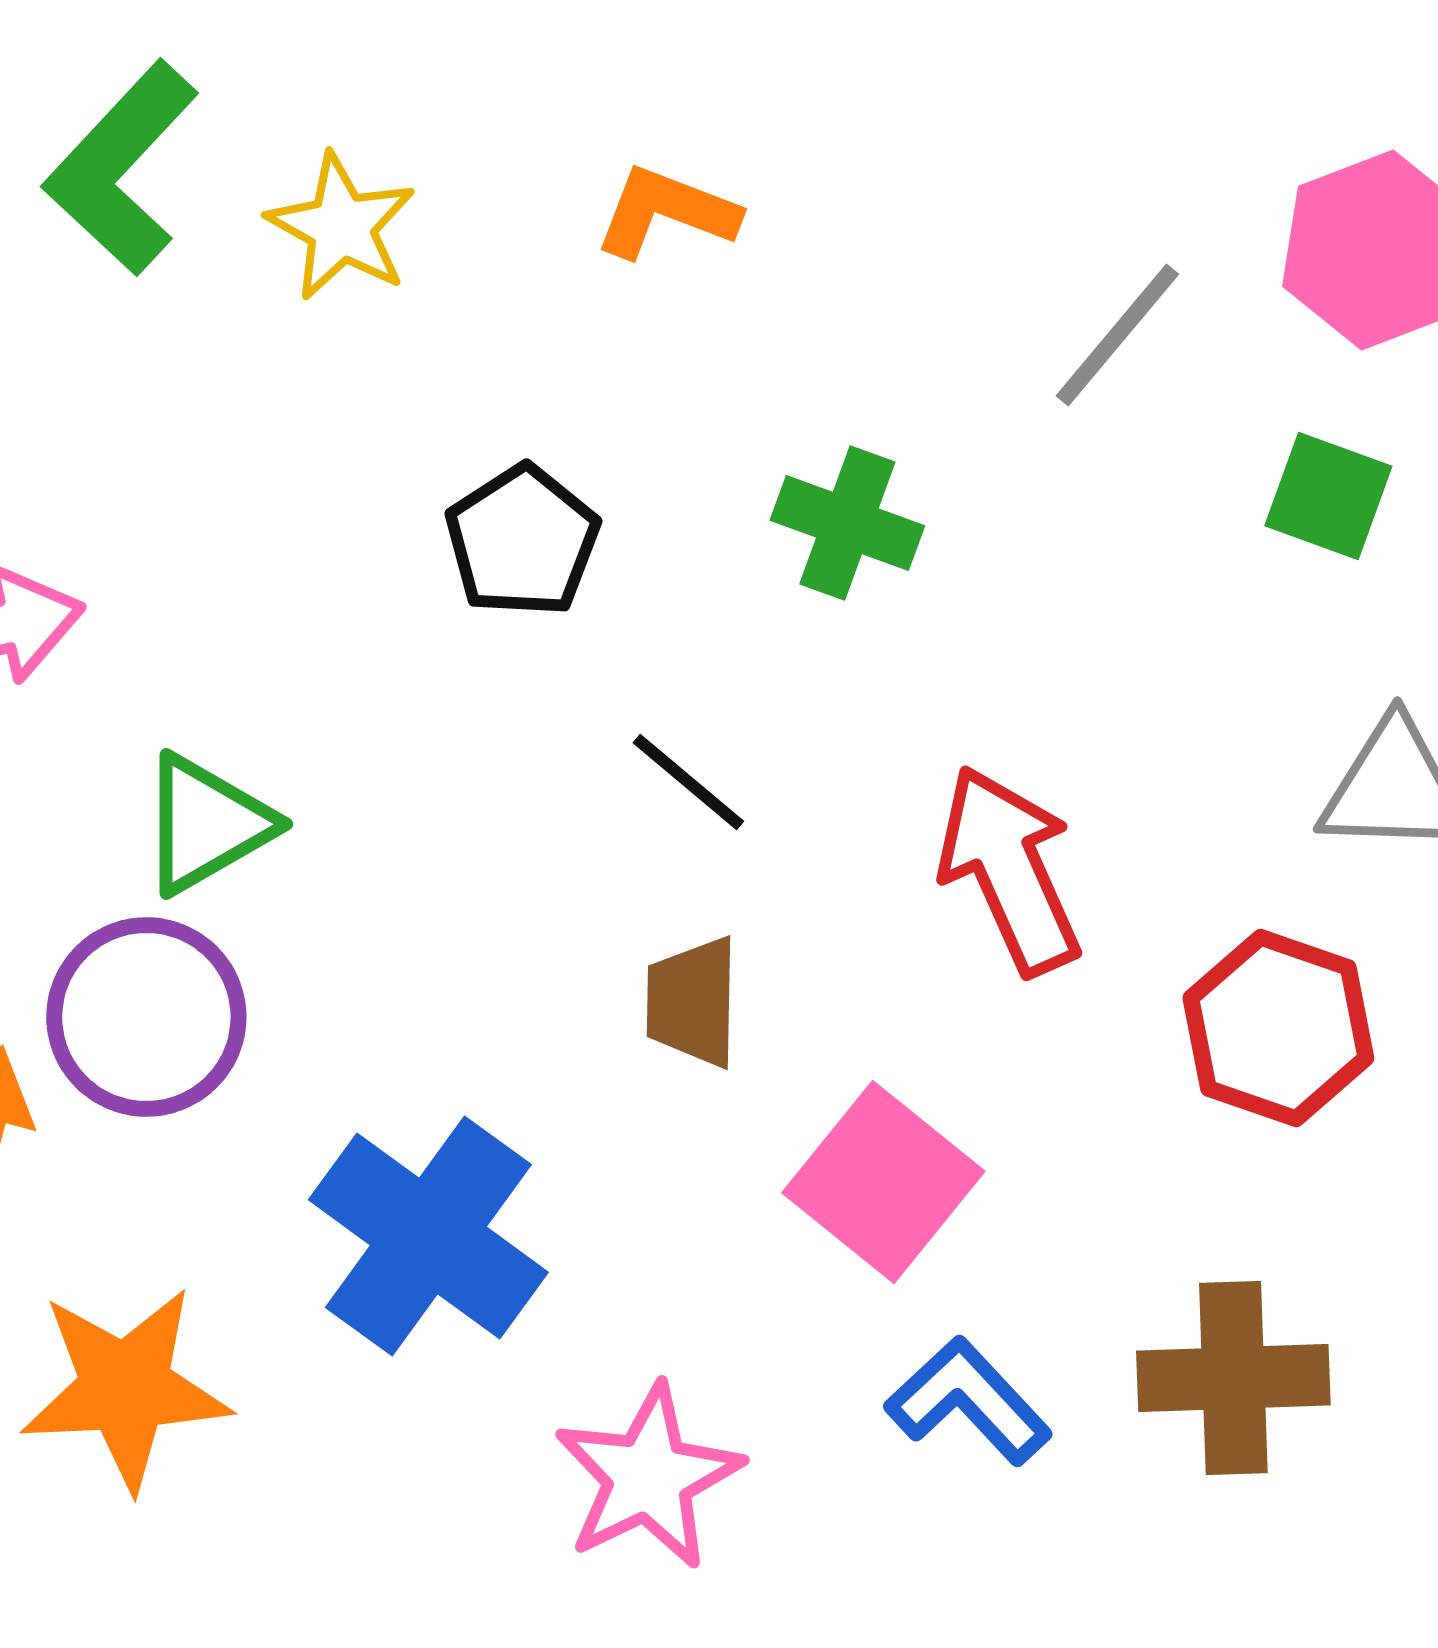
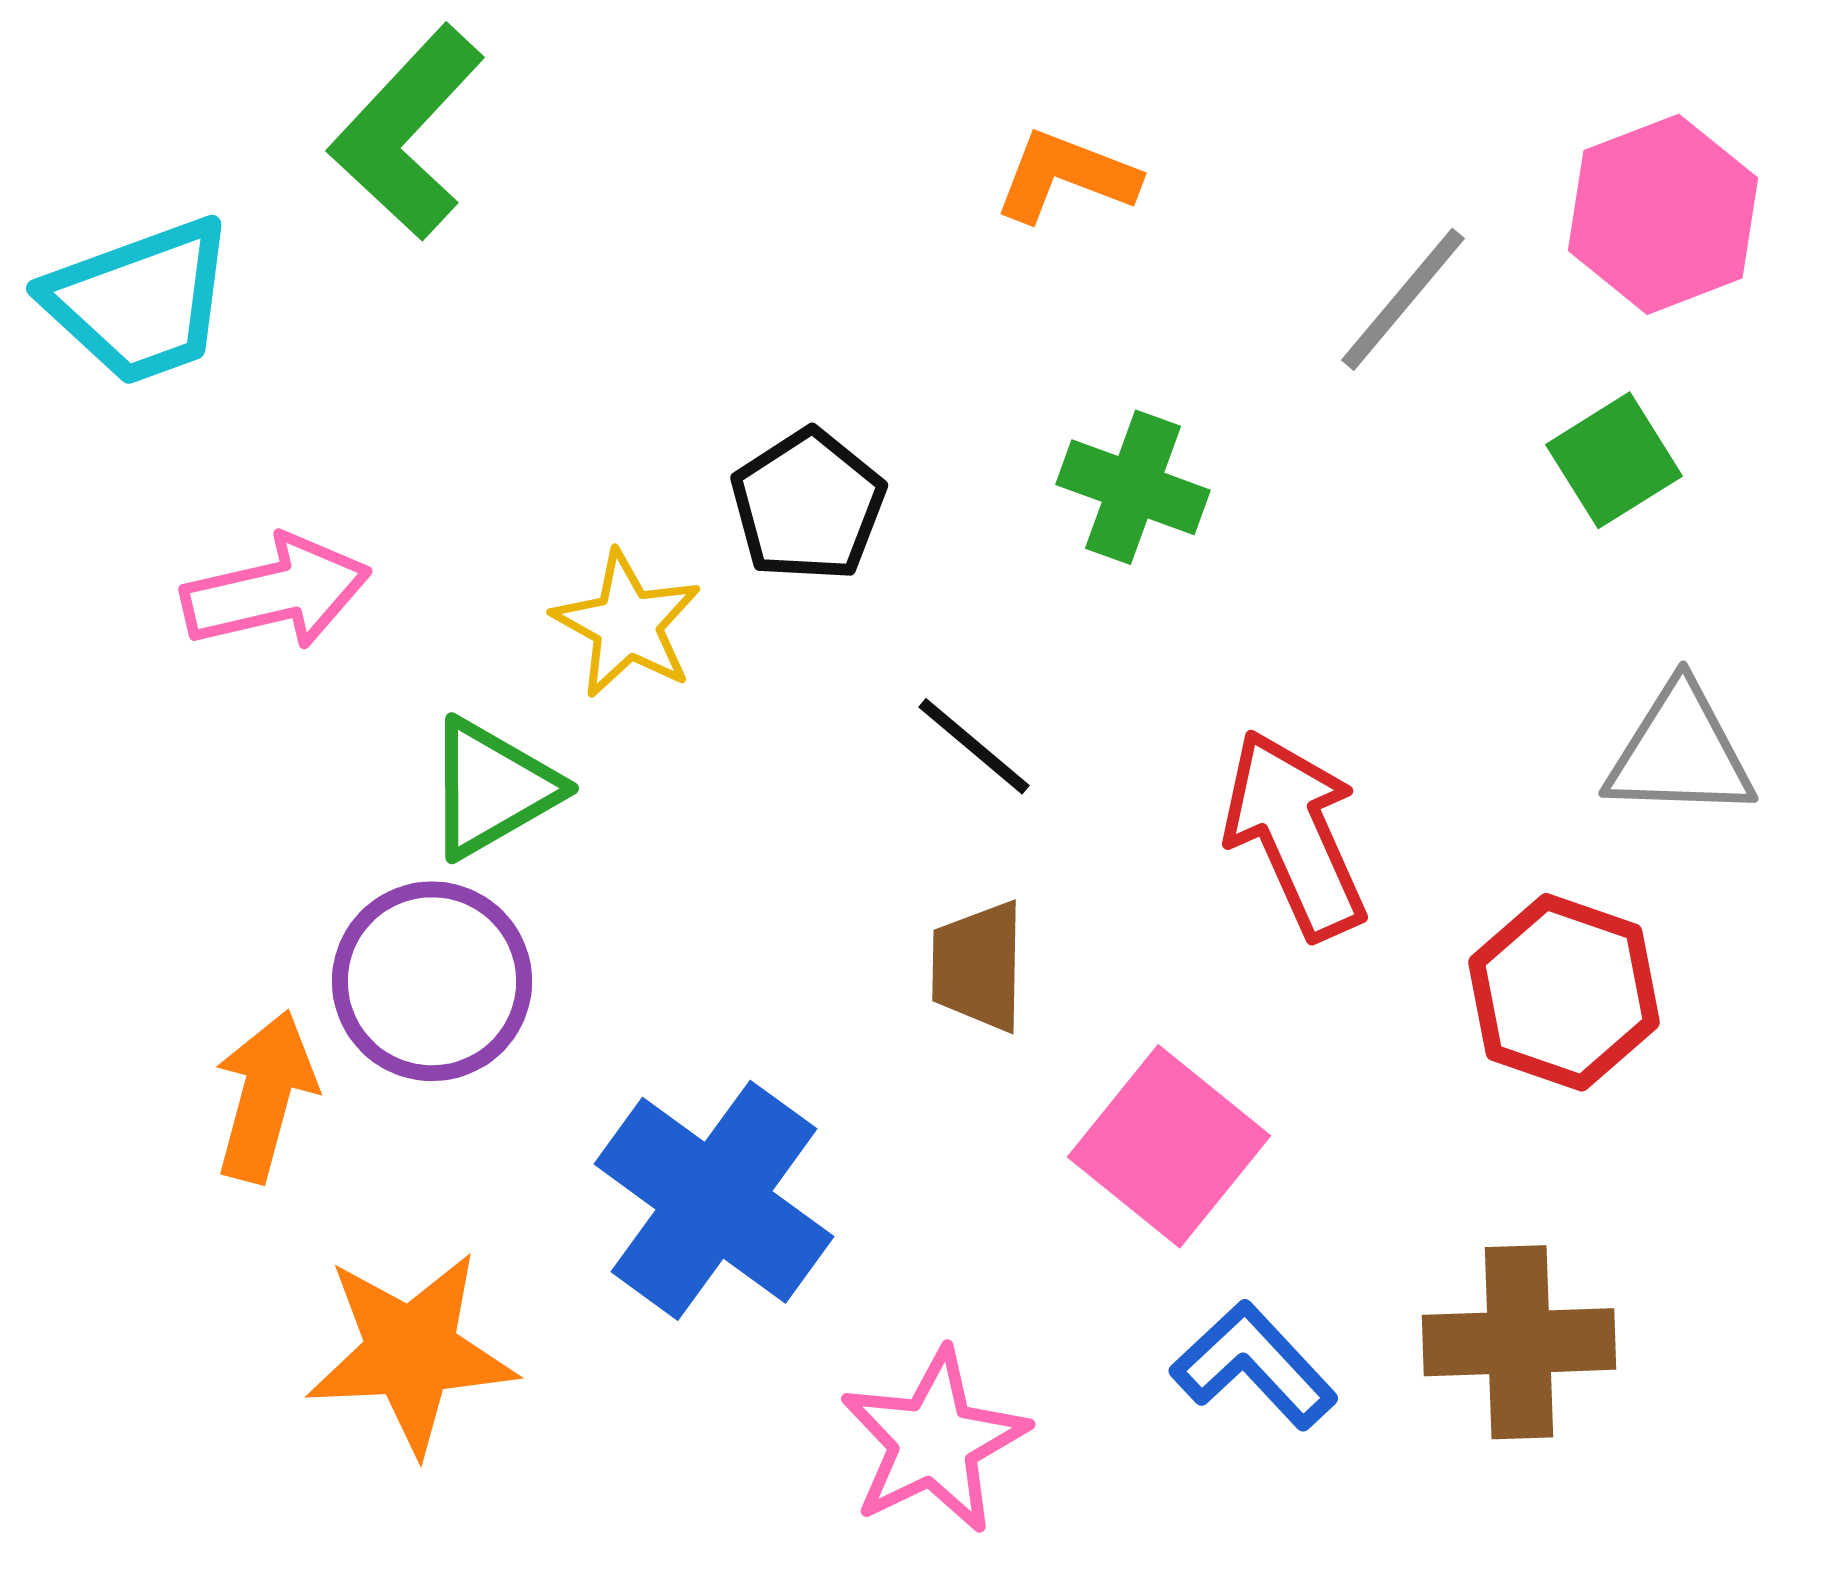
orange L-shape: (666, 212) -> (1066, 176), moved
yellow star: (341, 227) -> (627, 624), moved
green square: (1328, 496) -> (1614, 460), turned 38

